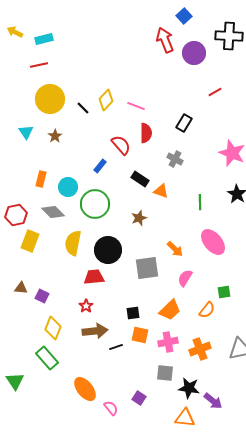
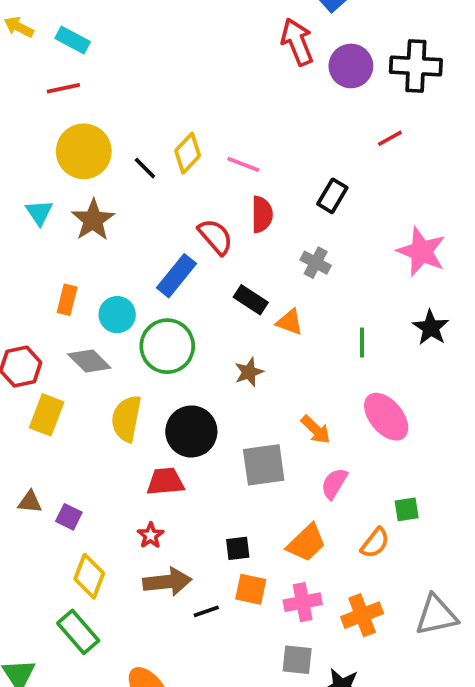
black cross: (229, 36) -> (416, 66), moved
cyan rectangle: (44, 39) -> (73, 40), turned 42
brown star: (55, 136) -> (93, 220), size x1.6
blue rectangle: (100, 166) -> (177, 276), size x1.6

